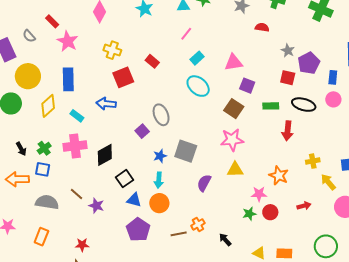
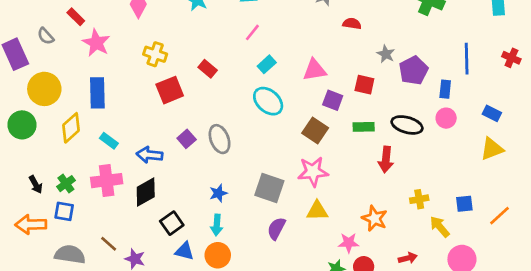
red square: (288, 78) -> (364, 85), moved
blue arrow: (106, 104) -> (150, 155), moved
purple square: (142, 131) -> (187, 139), moved
gray square: (186, 151) -> (269, 188), moved

